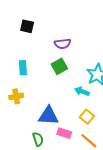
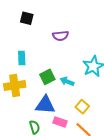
green square: (59, 66) -> (47, 77), moved
cyan arrow: (82, 91) -> (67, 81), moved
yellow cross: (16, 96) -> (15, 85), size x1.5

